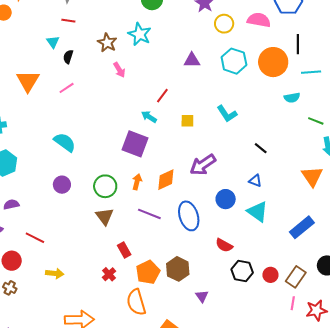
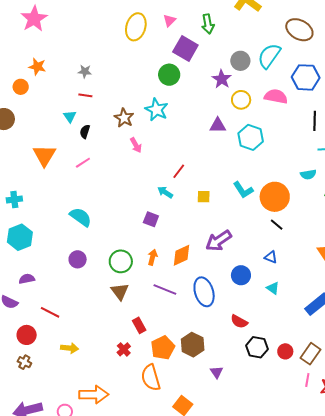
purple triangle: (192, 60) -> (218, 125), moved
orange circle: (273, 62) -> (275, 197), moved
purple square: (135, 144) -> (151, 219), size x0.6
cyan triangle: (258, 212) -> (273, 288), size x0.6

